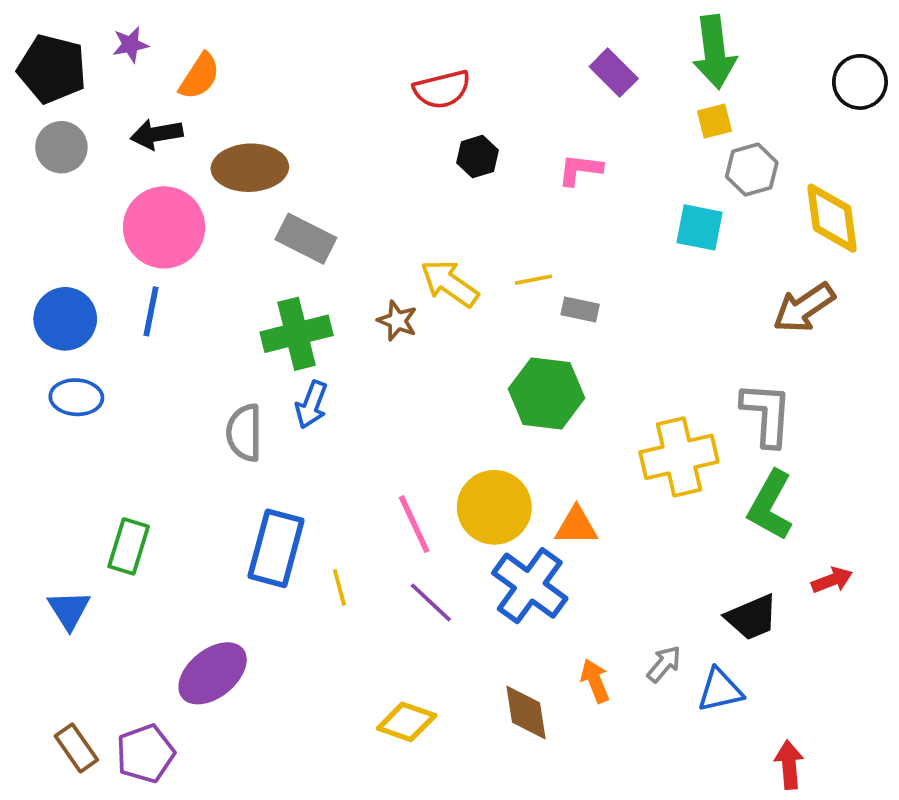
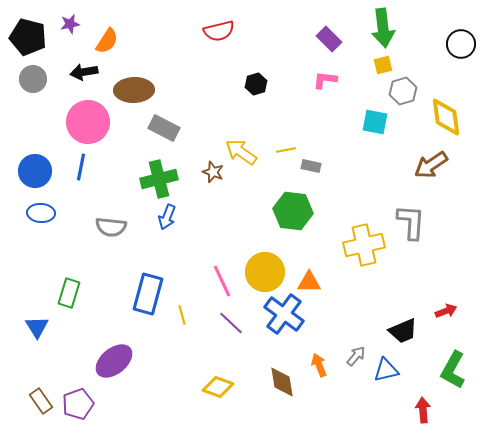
red semicircle: (442, 89) -> (219, 31), moved
pink L-shape: (580, 170) -> (325, 80), moved
gray semicircle: (244, 433) -> (111, 227), moved, turned -84
green L-shape: (770, 505) -> (453, 370), moved

